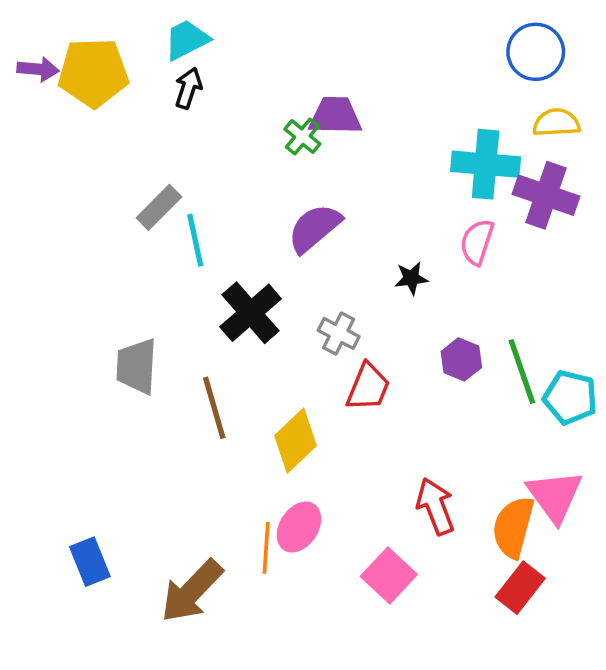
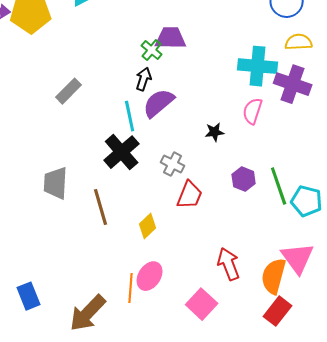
black arrow: (188, 88) -> (144, 79), moved
cyan line: (195, 240) -> (130, 116), moved
yellow diamond: (295, 441) -> (148, 226), size x0.7

